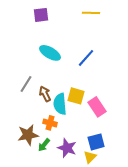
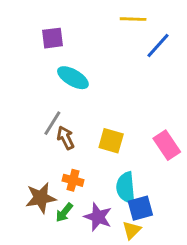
purple square: (41, 15) -> (52, 38), moved
blue line: (86, 58) -> (158, 45), moved
gray line: (26, 84) -> (52, 123), moved
cyan semicircle: (60, 104) -> (126, 188), moved
pink rectangle: (97, 107) -> (167, 145), moved

